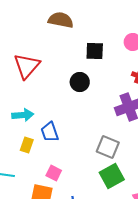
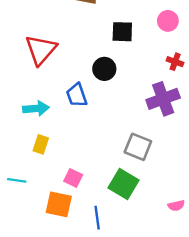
blue trapezoid: (50, 132) -> (77, 95), moved
green square: (112, 176) -> (124, 184), moved, turned -30

